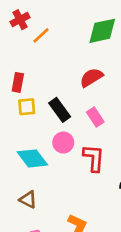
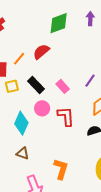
orange line: (41, 35) -> (19, 59), moved
red semicircle: (91, 78) -> (41, 52), moved
cyan diamond: (32, 158) -> (21, 123), turned 70

